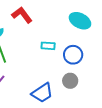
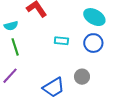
blue circle: (73, 55) -> (93, 43), moved

